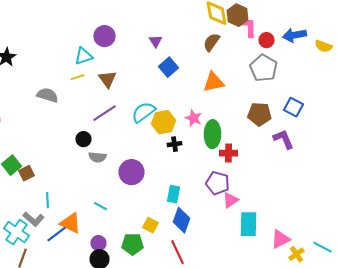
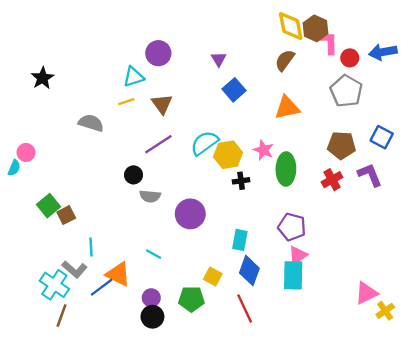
red cross: (228, 153) -> (332, 180), moved, turned -30
pink triangle: (230, 200) -> (298, 255), moved
cyan rectangle: (248, 224) -> (293, 275), moved

